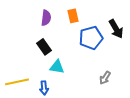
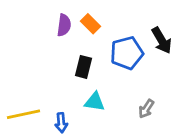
orange rectangle: (73, 16) -> (90, 24), moved, turned -32
black rectangle: (44, 47) -> (84, 67), moved, turned 49
cyan triangle: (57, 67) -> (95, 102), moved

